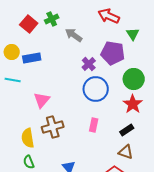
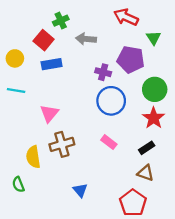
red square: (29, 24) -> (44, 40), moved
gray arrow: (74, 35) -> (86, 39), turned -30
blue rectangle: (32, 58) -> (52, 64), moved
purple cross: (89, 64) -> (103, 72), turned -32
pink rectangle: (94, 125) -> (109, 142), turned -64
green semicircle: (29, 162) -> (18, 184), moved

